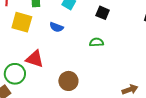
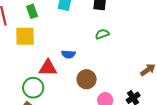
blue semicircle: (56, 27) -> (68, 54), moved

